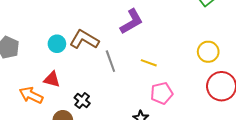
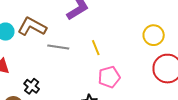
gray line: (110, 61) -> (58, 47), turned -60
yellow line: (149, 63) -> (96, 48), turned 49

